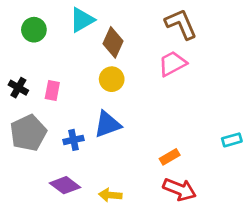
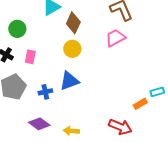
green circle: (34, 30) -> (17, 29), moved
orange rectangle: (170, 157) -> (140, 104), moved

